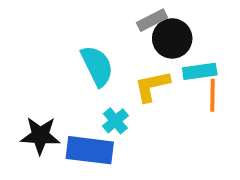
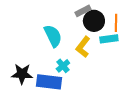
yellow L-shape: (152, 86) -> (83, 47), turned -40
orange line: (212, 95) -> (116, 23), moved

